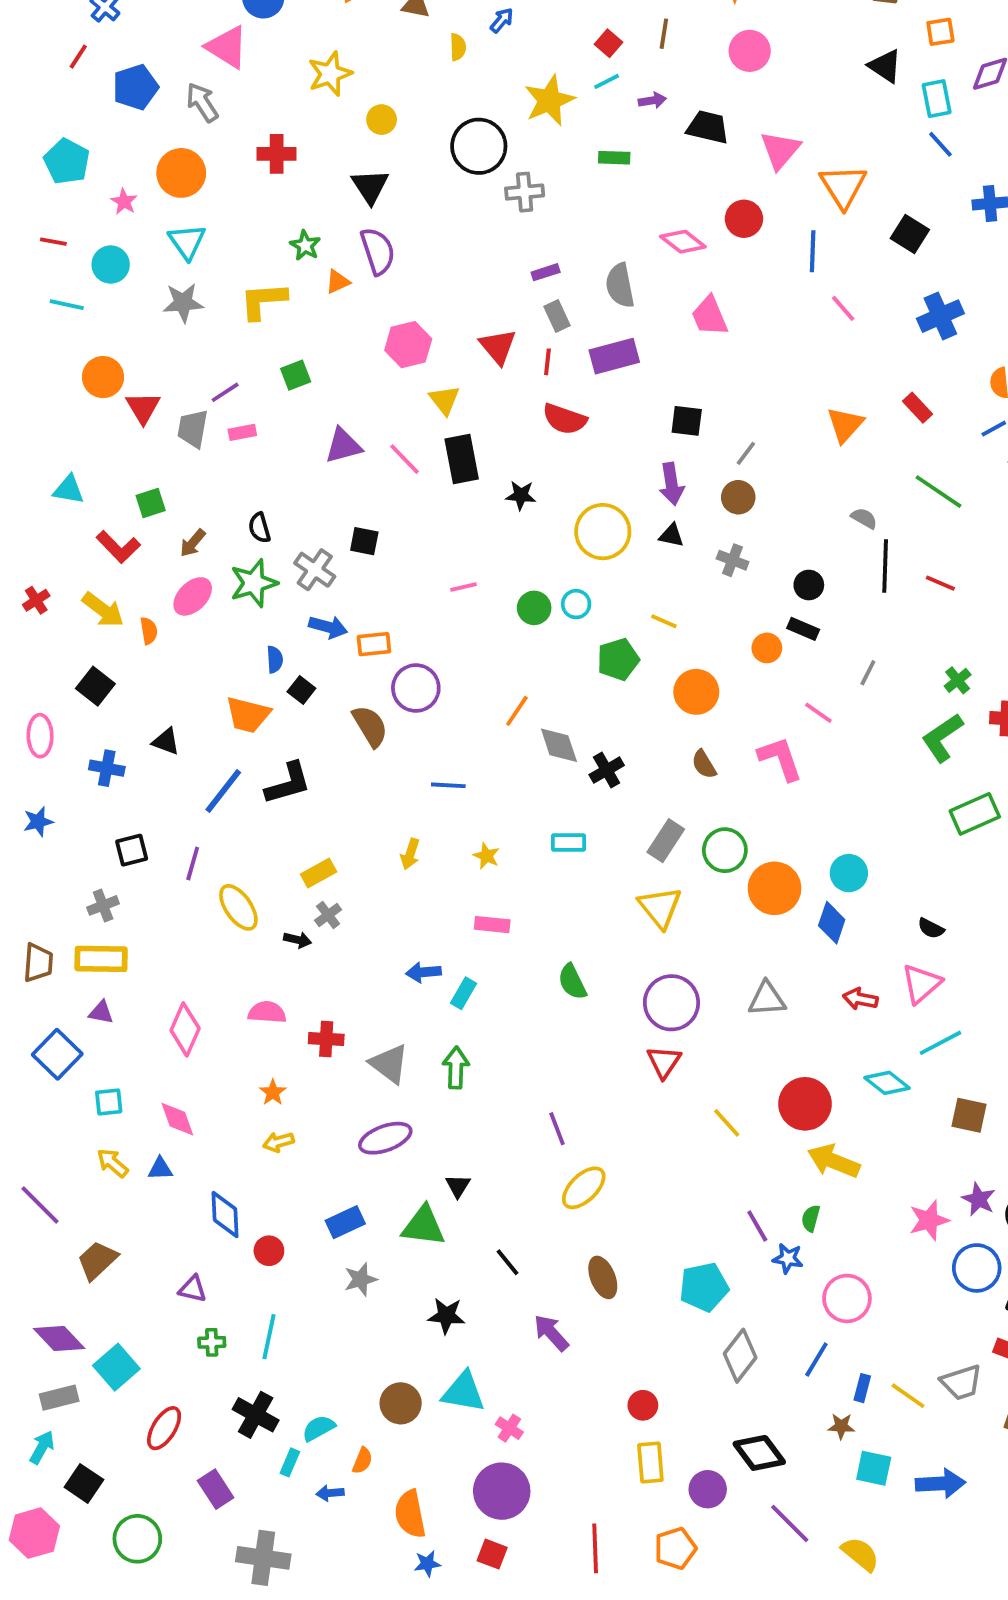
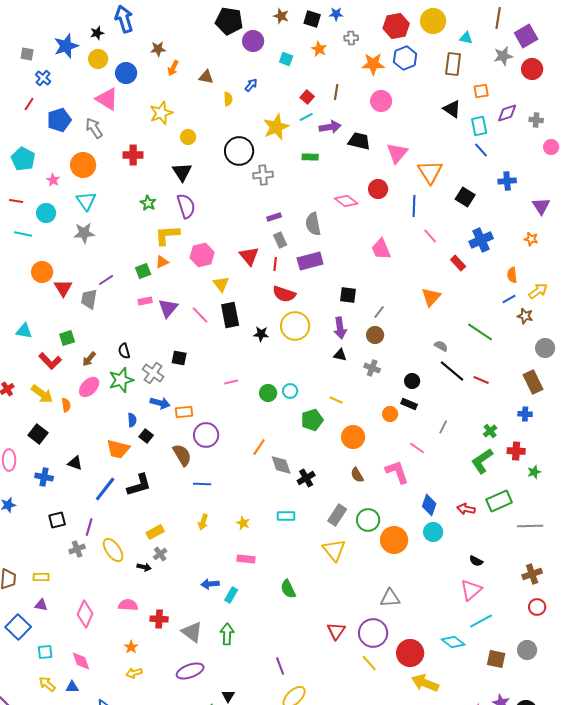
purple arrow: (652, 100) -> (330, 127), size x1.5
orange triangle: (338, 282) -> (162, 262), moved
yellow L-shape: (263, 301) -> (167, 235), moved
pink trapezoid: (710, 316) -> (381, 249), moved
red rectangle: (918, 408) -> (458, 263), moved
pink rectangle: (242, 432) -> (145, 301), moved
purple triangle: (343, 446) -> (168, 308), turned -35
yellow circle: (603, 532) -> (295, 326), moved
black line: (885, 566) -> (452, 371), turned -52
blue line: (448, 785) -> (202, 484), moved
gray cross: (103, 905) -> (77, 549), moved
blue diamond: (832, 923) -> (429, 505), moved
yellow rectangle: (101, 959) -> (41, 577), size x0.6
red arrow: (860, 999) -> (466, 509), moved
purple circle: (671, 1003) -> (373, 633), moved

